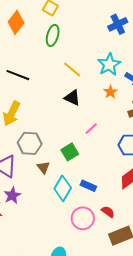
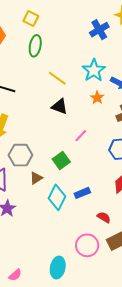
brown triangle: (43, 167) -> (36, 178), turned 40
blue rectangle: (88, 186) -> (82, 193), turned -42
pink circle: (83, 218) -> (87, 245), moved

